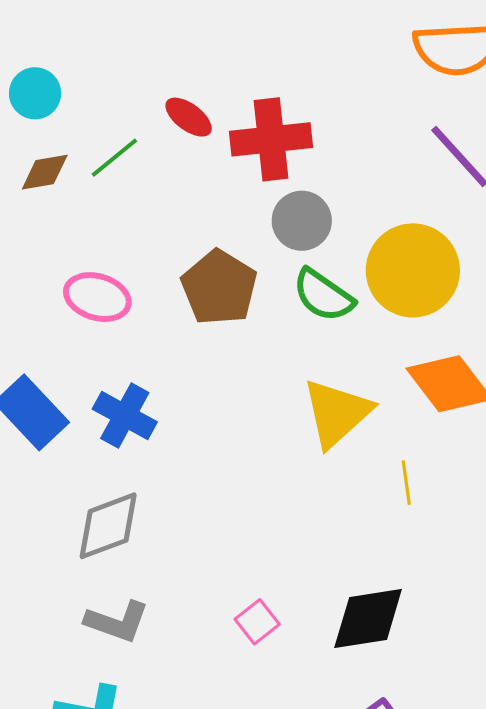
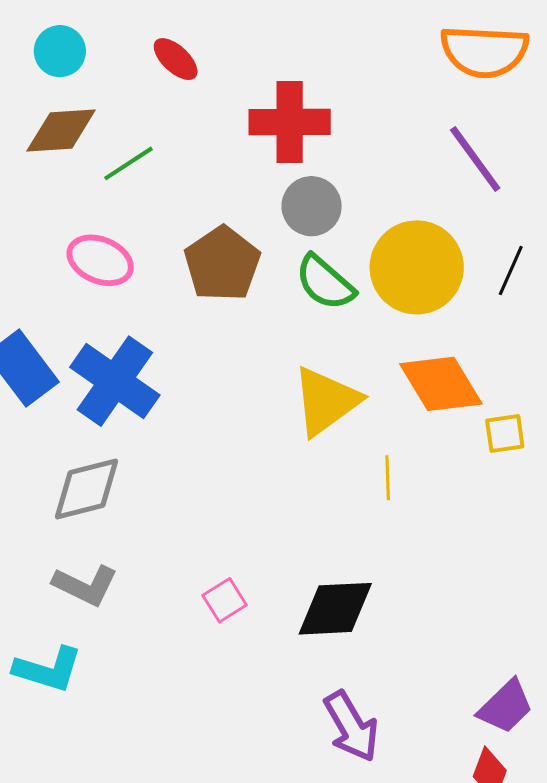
red ellipse: (189, 117) -> (176, 59), moved
green line: (114, 158) -> (129, 163), moved
brown diamond: (45, 172) -> (61, 131), size x1.4
blue cross: (125, 415) -> (115, 381), size x1.4

